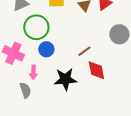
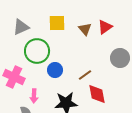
blue circle: (46, 49) -> (55, 70), moved

